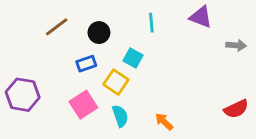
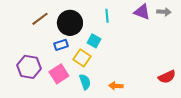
black circle: (99, 33) -> (70, 23), size x1.6
gray arrow: (236, 45) -> (164, 12), moved
purple hexagon: (23, 95) -> (29, 67), moved
orange arrow: (164, 122) -> (116, 86), turned -40

